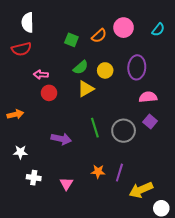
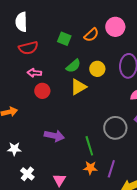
red semicircle: (21, 49) -> (28, 48), moved
green line: (95, 128) -> (89, 146), moved
white cross: (34, 178) -> (27, 174), turned 32

